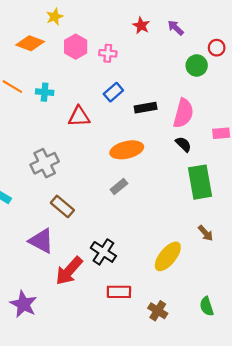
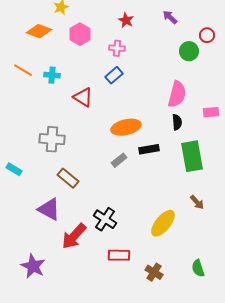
red star: (141, 26) -> (126, 20), moved
pink cross: (108, 53) -> (117, 48), moved
black rectangle: (146, 108) -> (149, 149), moved
red triangle: (79, 117) -> (83, 97), turned 35
black semicircle: (183, 144) -> (177, 122), turned 42
gray cross: (45, 163) -> (52, 139), turned 30

